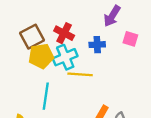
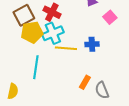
pink square: (130, 39) -> (110, 17), turned 32
blue cross: (97, 45) -> (92, 44), moved

